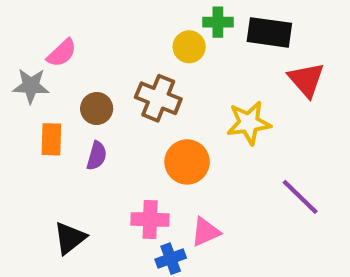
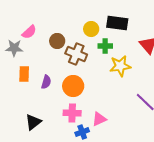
green cross: (218, 22) -> (105, 46), moved
black rectangle: (269, 32) -> (117, 23), moved
brown circle: (97, 108) -> (57, 41), moved
orange circle: (187, 162) -> (73, 86), moved

